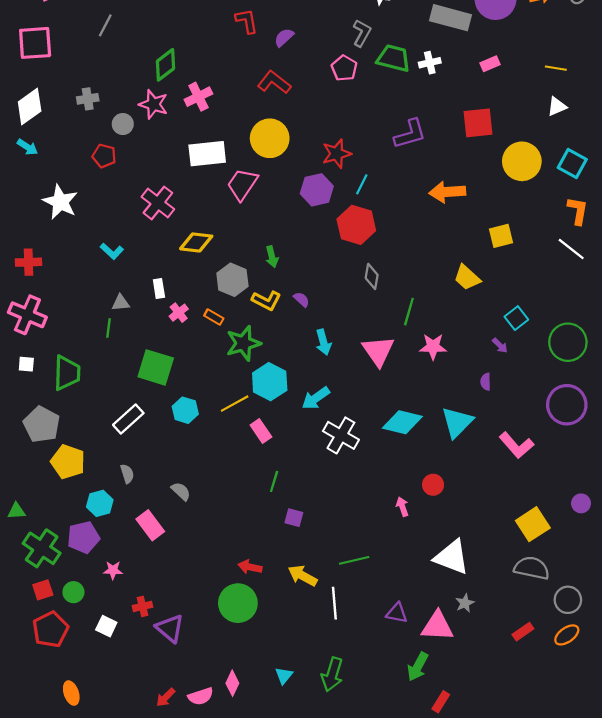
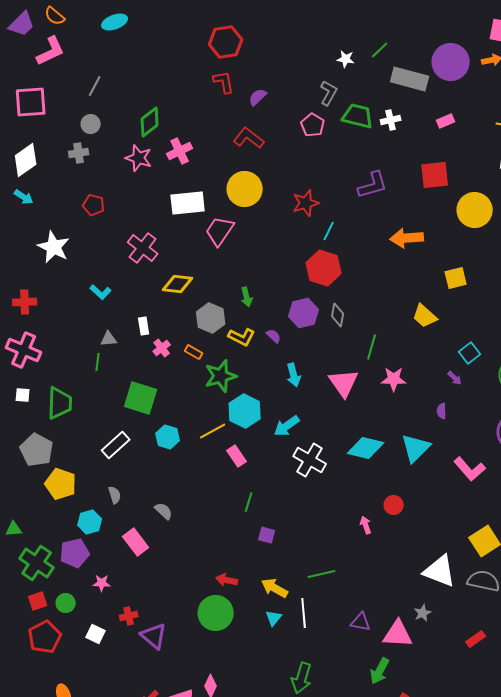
gray circle: (123, 124) -> (91, 124), moved
purple hexagon: (317, 190) -> (304, 313), moved
white triangle: (452, 557) -> (440, 571), moved
cyan triangle: (284, 675) -> (274, 618), moved

